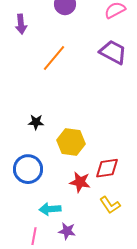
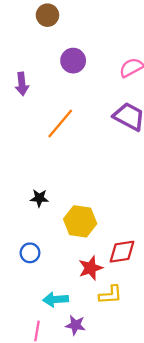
blue circle: (28, 169) -> (30, 253), size x0.6
red star: (80, 182) -> (91, 268), turned -30
yellow L-shape: (110, 205) -> (110, 295), moved, turned -60

